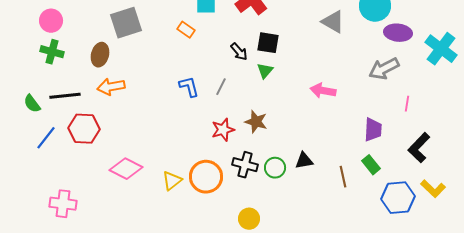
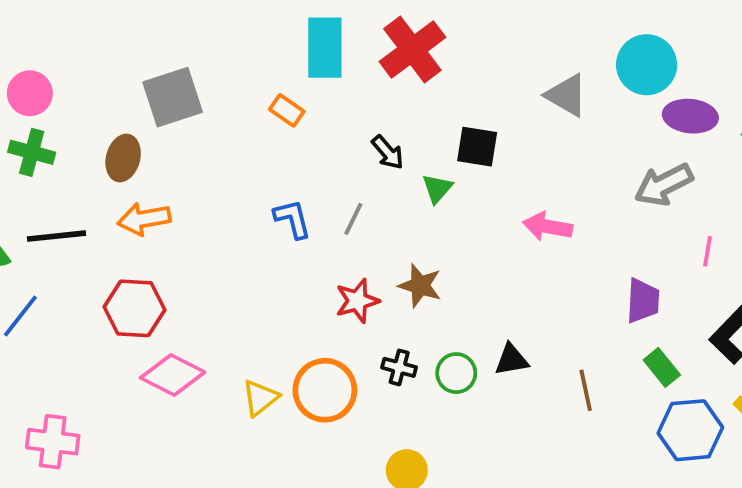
black square: (268, 43) -> (477, 147), moved
red hexagon: (84, 129) -> (135, 308), moved
black cross: (245, 165) -> (399, 367), size x0.7
green rectangle: (371, 165) -> (662, 367), moved

